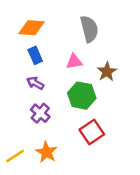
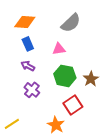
gray semicircle: (89, 29) -> (71, 23), turned 60
brown star: (107, 72) -> (91, 79), moved
orange star: (47, 152) -> (56, 125), moved

